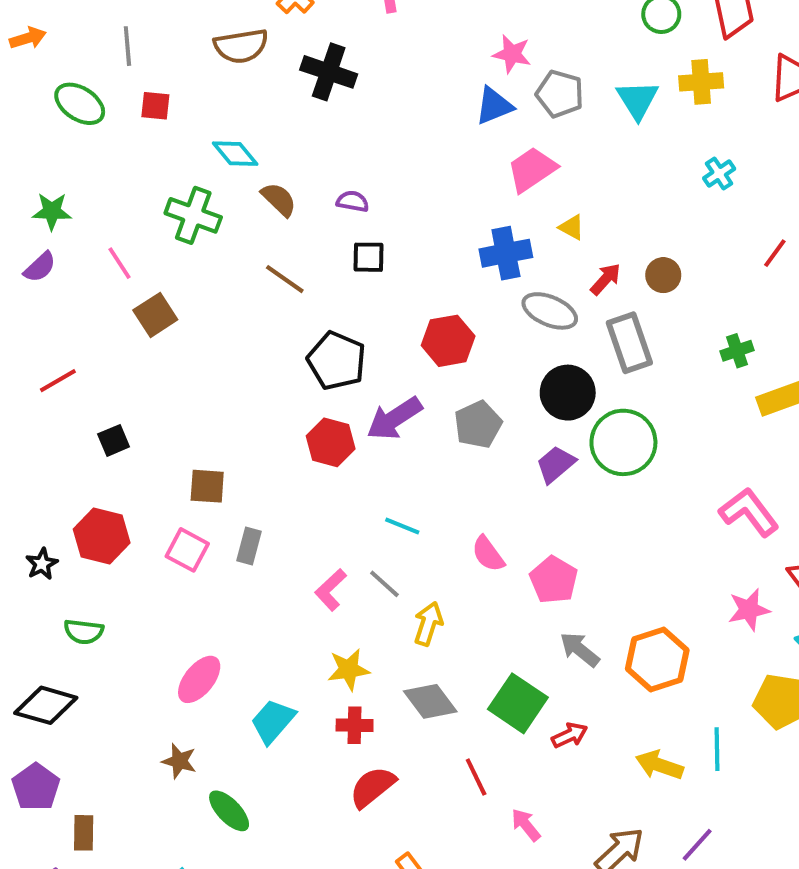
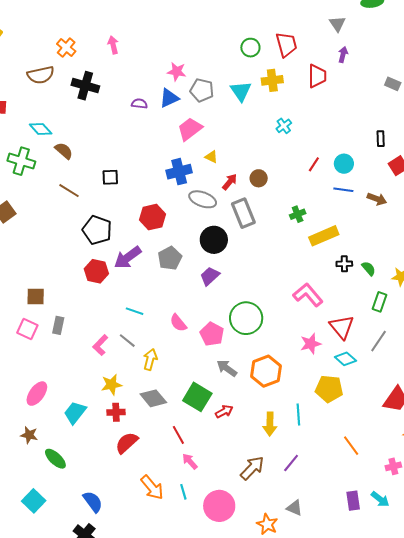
purple semicircle: (353, 201) -> (139, 104), moved
green circle: (623, 442) -> (246, 318), moved
yellow arrow: (659, 765) -> (270, 424), turned -105
pink arrow: (526, 825) -> (190, 461), moved

